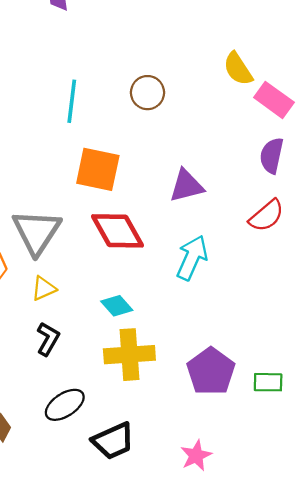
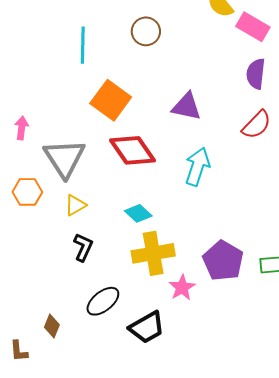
orange square: (98, 169) -> (111, 100), turned 30
purple triangle: (186, 186) -> (187, 107), turned 32
pink star: (196, 455) -> (182, 288), moved

